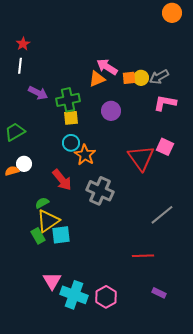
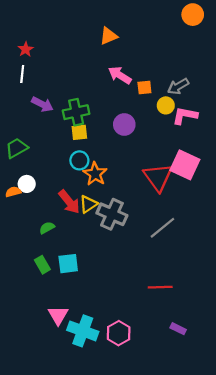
yellow circle: (141, 78) -> (166, 105), moved
orange triangle: (97, 79) -> (109, 36), moved
pink square: (165, 147) -> (185, 165), size x1.5
gray line: (162, 215) -> (162, 228), moved
yellow triangle: (48, 221) -> (88, 204), moved, size x0.7

